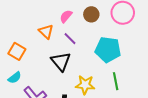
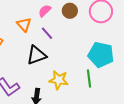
cyan pentagon: (108, 49) -> (101, 55), moved
black triangle: (61, 62) -> (36, 55), turned 45

